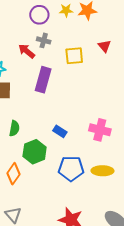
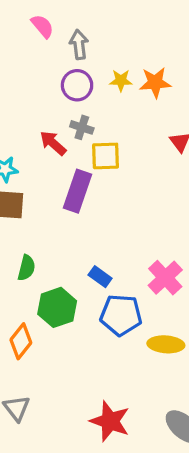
yellow square: (74, 56) -> (106, 156), moved
pink cross: (100, 130) -> (165, 278), turned 30
blue pentagon: (71, 169) -> (121, 315), moved

